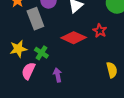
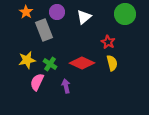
red diamond: (74, 38) -> (82, 63), moved
yellow semicircle: (112, 70) -> (112, 63), moved

